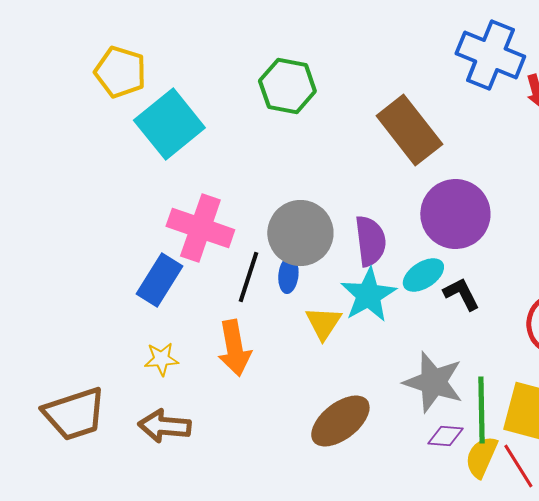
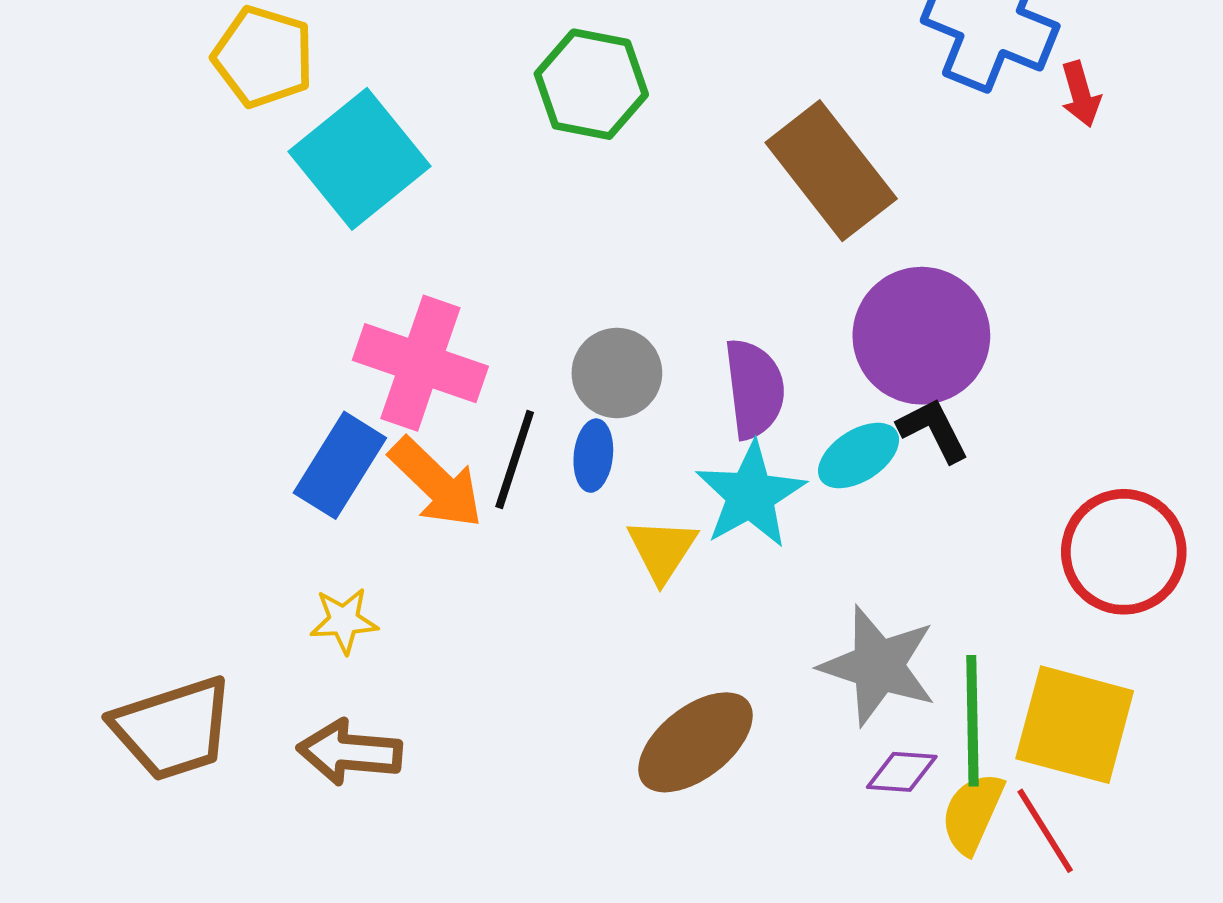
gray circle: (300, 233) -> (617, 373), size x0.7
black L-shape: (461, 294) -> (933, 430), moved
orange arrow: (234, 348) -> (436, 483), moved, turned -36

